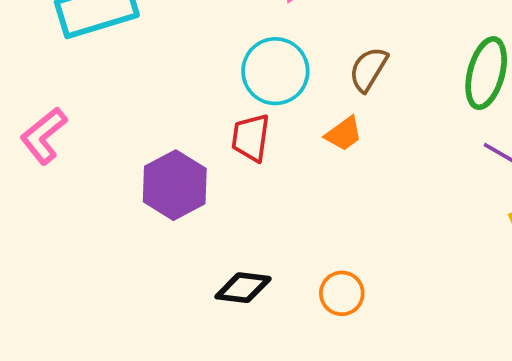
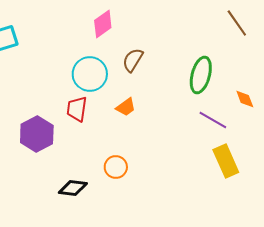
brown semicircle: (368, 69) -> (133, 60), moved
orange circle: (342, 293) -> (116, 167), moved

